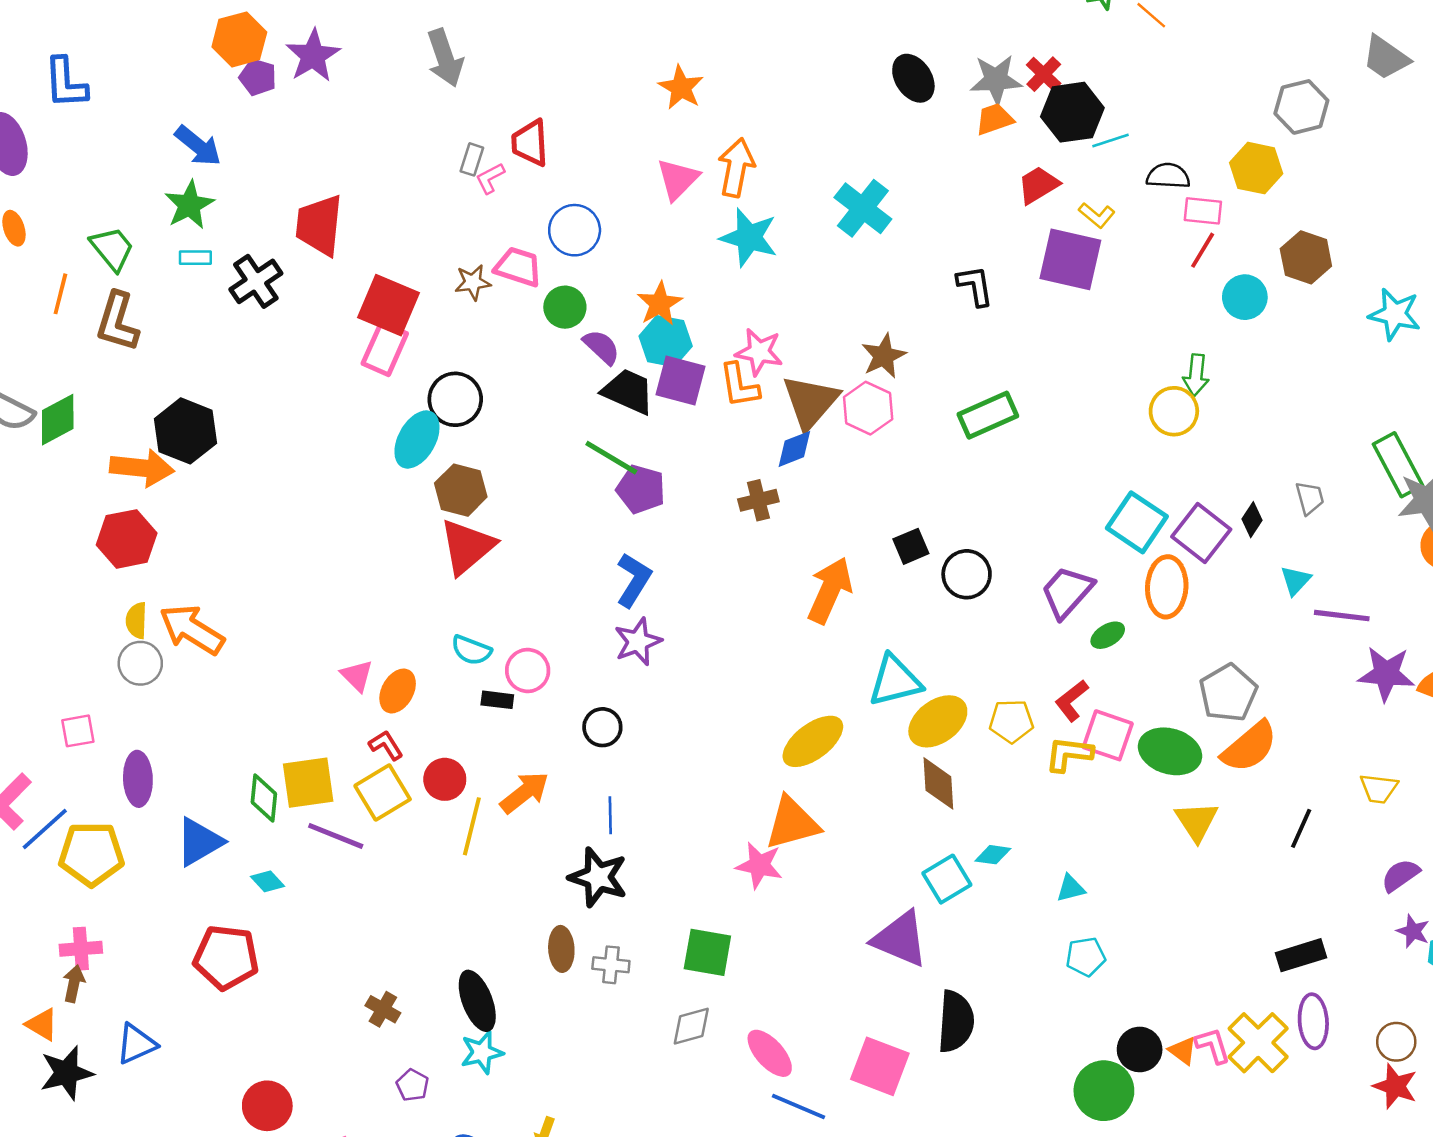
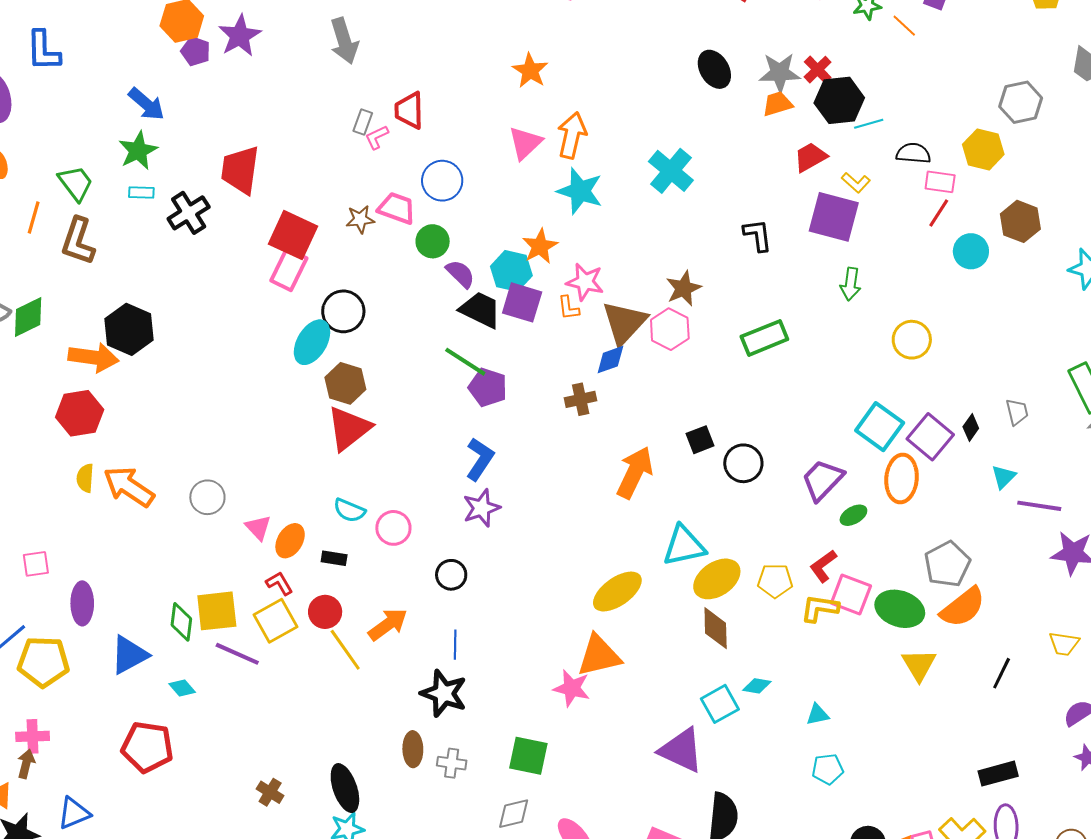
orange star: (660, 304) -> (540, 246), moved
green arrow: (1196, 375) -> (851, 284), moved
orange L-shape: (739, 385) -> (568, 308), size x0.7
gray circle: (140, 663) -> (207, 497), moved
black rectangle: (497, 700) -> (334, 558), moved
yellow line: (472, 826) -> (345, 650), turned -51

